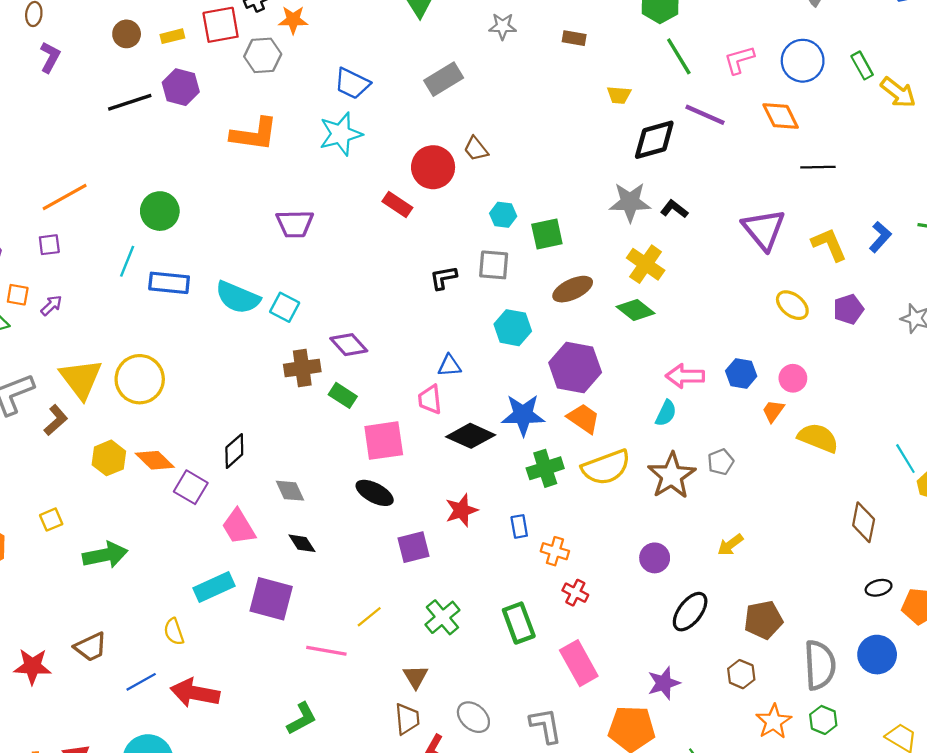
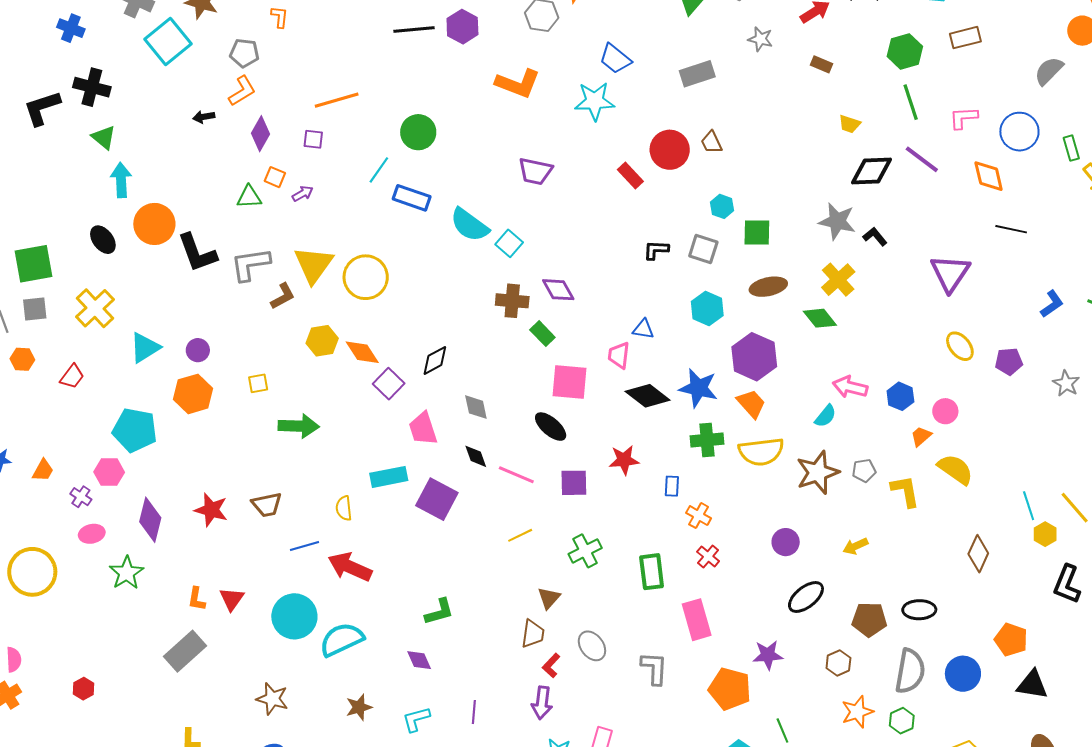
yellow L-shape: (829, 244) -> (905, 491), moved
black ellipse: (879, 588) -> (919, 610), moved, size x1.4
pink line: (326, 651) -> (516, 475), moved

